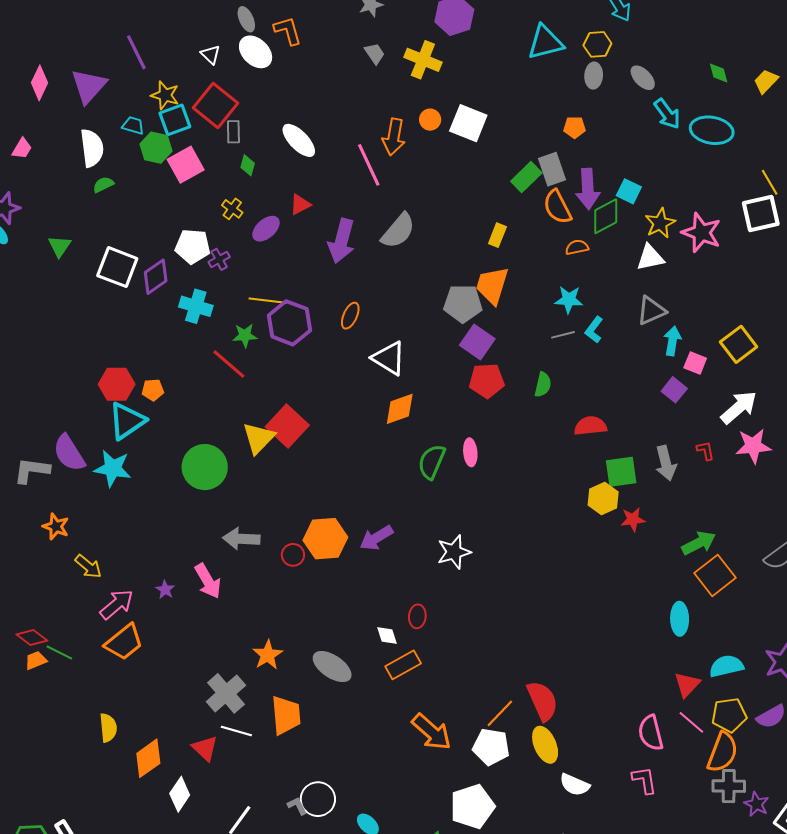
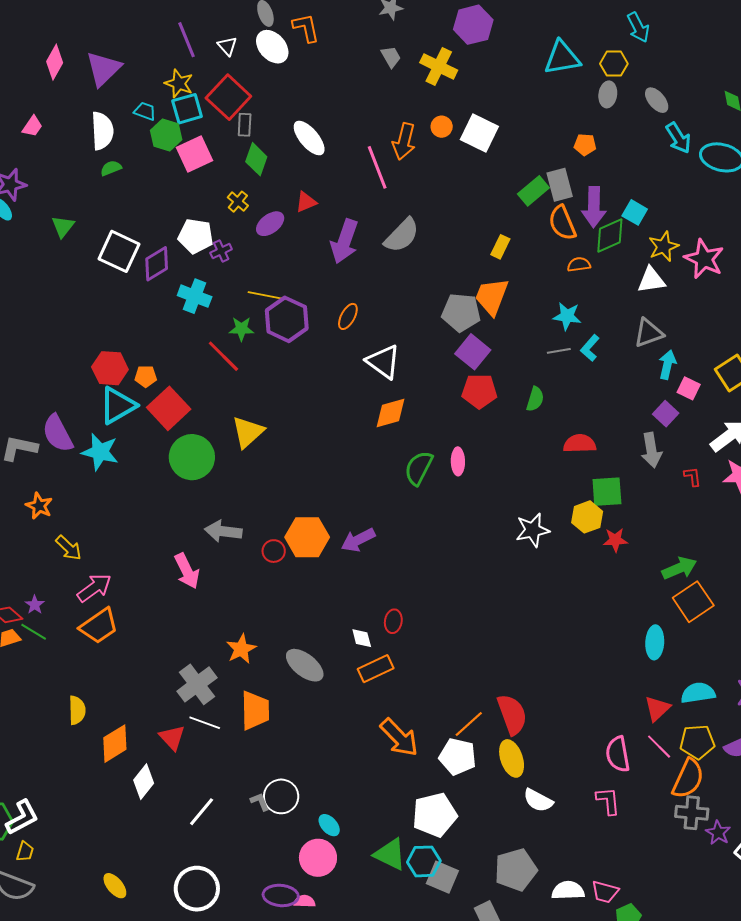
purple line: (136, 52) -> (186, 40), moved
green diamond: (248, 165) -> (256, 159), size x1.5
red square: (287, 426) -> (169, 408), moved
gray arrow: (666, 463) -> (651, 450), moved
white star: (454, 552) -> (533, 530), moved
purple star: (165, 590) -> (35, 605), moved

